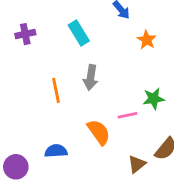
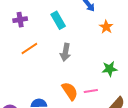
orange line: (56, 90) -> (29, 49), moved, turned 66
pink line: (128, 115) -> (91, 91), moved

